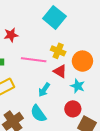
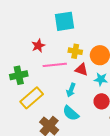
cyan square: (54, 17) -> (64, 21), turned -35
red star: (11, 35) -> (38, 46), moved

